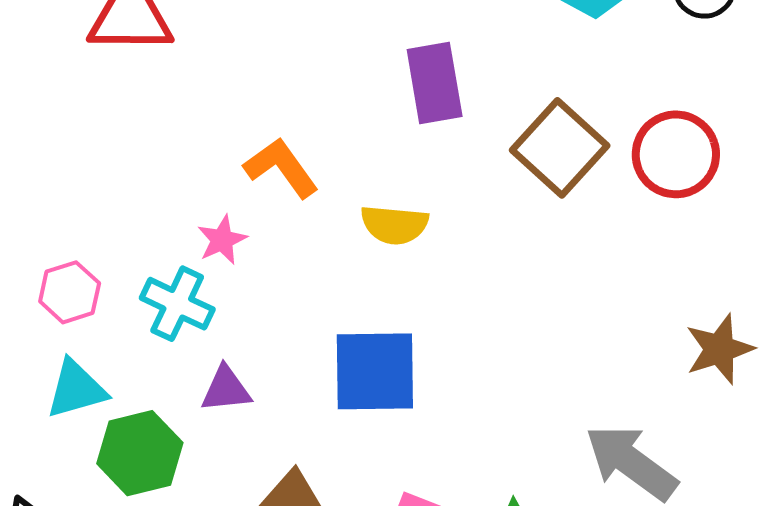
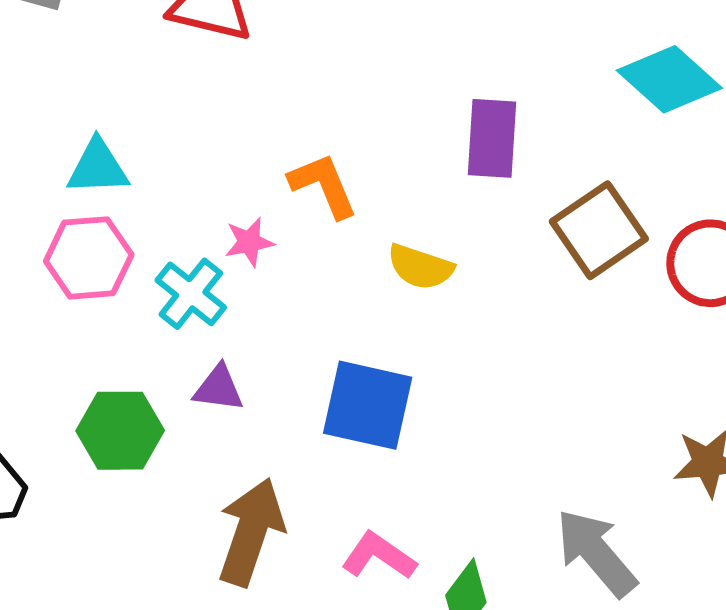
pink hexagon: (70, 292) -> (89, 258), size x1.4
cyan triangle: (76, 389) -> (98, 167), moved

